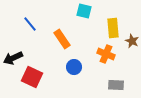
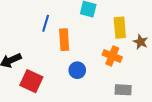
blue line: (30, 24) -> (46, 23), moved, turned 56
orange rectangle: (62, 39) -> (64, 40), turned 30

